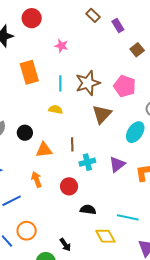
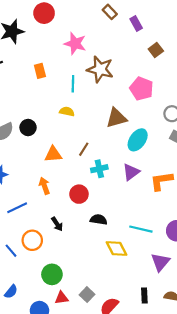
pink star: (61, 46) -> (75, 44), size x1.5
orange rectangle: (29, 72) -> (40, 71), size x0.6
brown star: (88, 83) -> (100, 69), moved, turned 30
brown triangle: (102, 114) -> (116, 118), turned 30
cyan ellipse: (135, 132) -> (138, 140), moved
black circle: (25, 133) -> (28, 128), moved
brown line: (72, 144) -> (84, 149), turned 32
black arrow: (65, 245) -> (57, 224), moved

